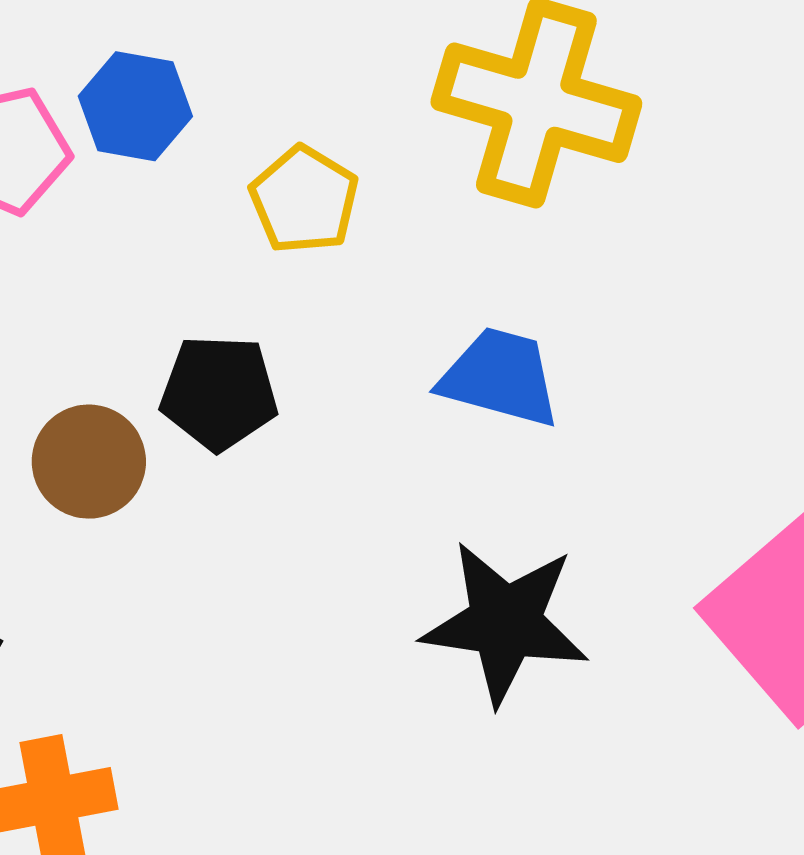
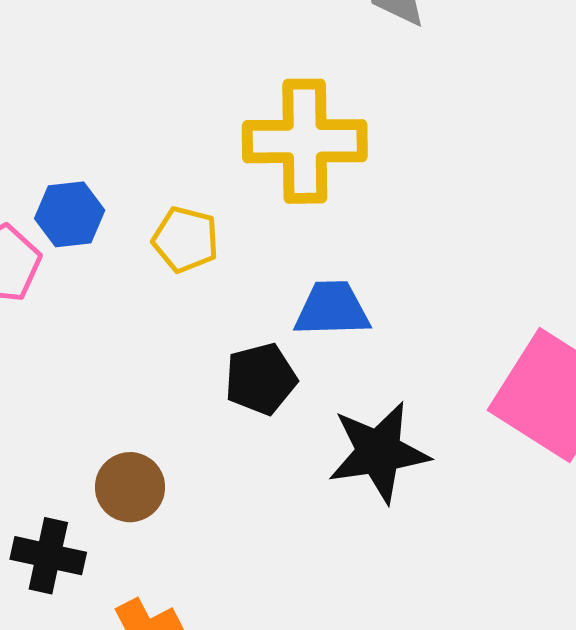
black pentagon: (219, 393) -> (261, 379), moved
brown circle: (89, 462) -> (130, 487), moved

